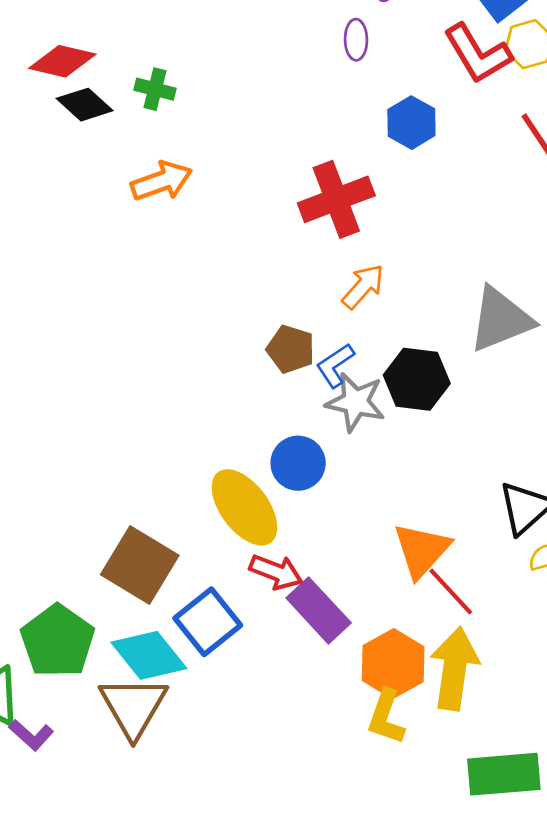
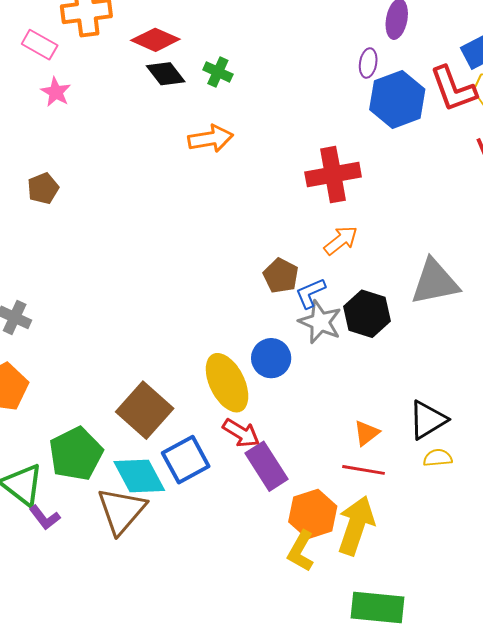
blue hexagon: (411, 123) -> (397, 99), moved, size x1.5
orange triangle: (422, 550) -> (366, 433), moved, size x0.6
red line: (451, 591) -> (363, 470), turned -48

